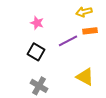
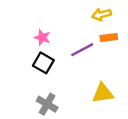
pink star: (37, 23) -> (42, 38), moved
yellow triangle: (85, 77) -> (103, 93), turned -36

